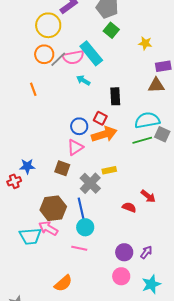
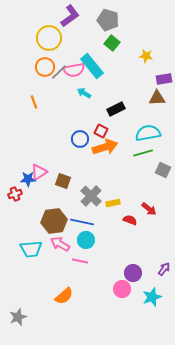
black rectangle: (115, 96) -> (116, 109), turned 66
gray square: (162, 134) -> (163, 170), moved
pink triangle: (75, 147) -> (39, 172), moved
yellow rectangle: (109, 170) -> (113, 203), moved
blue line: (81, 209) -> (82, 222), turned -65
pink arrow: (48, 228) -> (60, 244), moved
purple circle: (124, 252) -> (133, 273), moved
purple arrow: (146, 252) -> (164, 269), moved

